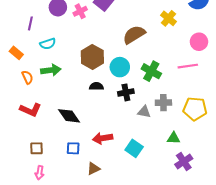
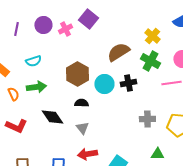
purple line: (30, 23) -> (16, 29), moved
green cross: (151, 71) -> (150, 61), moved
black cross: (126, 92) -> (128, 83), moved
gray triangle: (144, 112) -> (82, 128), moved, turned 40
black diamond: (69, 116) -> (52, 117), moved

